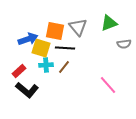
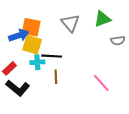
orange square: (55, 31) -> (31, 27), moved
black line: (65, 48) -> (52, 56), moved
brown line: (64, 67) -> (56, 77), moved, turned -40

